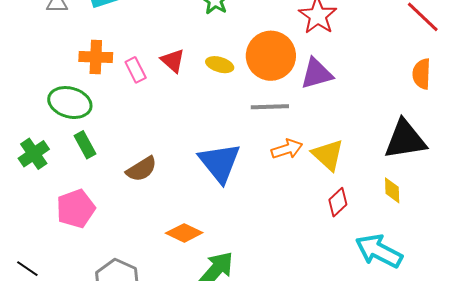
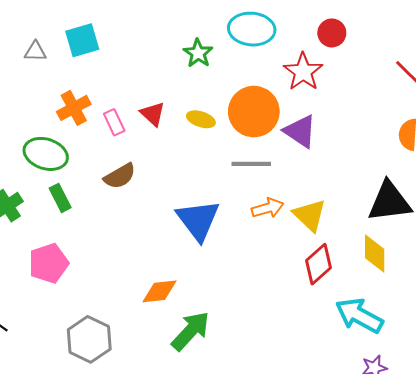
orange cross: (96, 57) -> (74, 108), turned -32
purple triangle: (317, 74) -> (300, 131), turned 48
brown semicircle: (141, 169) -> (120, 176), moved
yellow diamond: (392, 190) -> (375, 253), size x1.4
red diamond: (338, 202) -> (318, 264), size x1.4
orange diamond: (184, 233) -> (160, 291), turned -33

